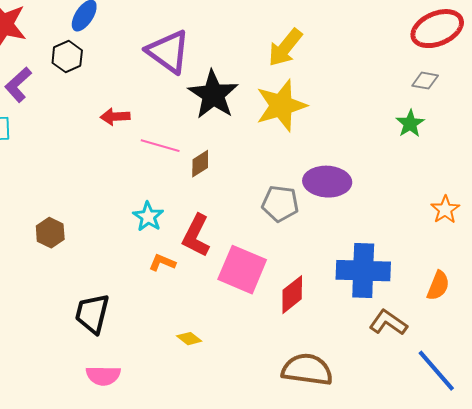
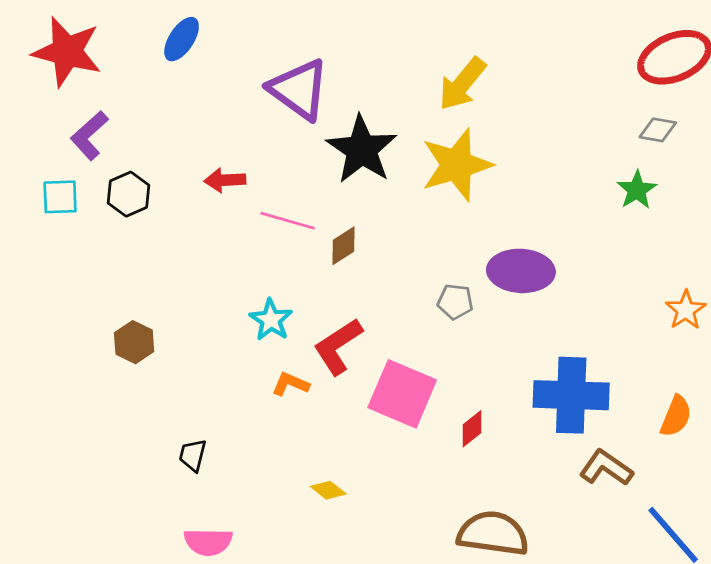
black hexagon: (67, 57) -> (128, 194), moved
gray pentagon: (280, 204) -> (455, 302), size x0.7
red L-shape: (196, 236) -> (338, 346), turned 30
red diamond: (292, 295) -> (472, 429), size x0.7
black trapezoid: (92, 314) -> (193, 455), size x0.6

